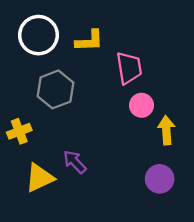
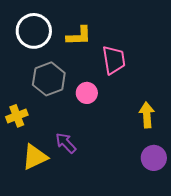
pink circle: (141, 105) -> (87, 93), moved
purple circle: (160, 179) -> (154, 158), moved

